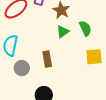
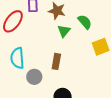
brown rectangle: (47, 59) -> (56, 61), turned 35

